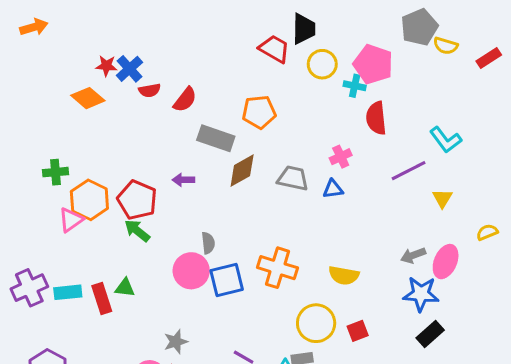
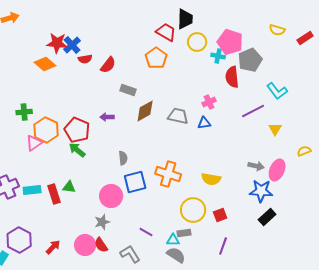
gray pentagon: (419, 27) -> (250, 60), moved
red star: (106, 66) -> (57, 43), size x1.5
orange pentagon: (259, 112) -> (156, 58), moved, turned -30
gray rectangle: (216, 138) -> (128, 90), size x0.7
gray arrow: (413, 255) -> (256, 166), turned -147
pink circle: (191, 271) -> (111, 196), moved

